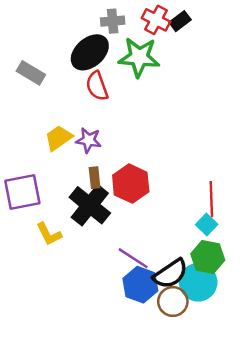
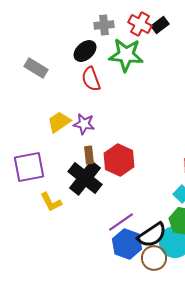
black ellipse: (90, 52) -> (85, 51), size x0.7
purple line: (133, 258) -> (121, 222), turned -68

